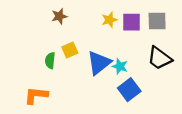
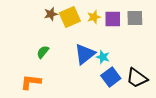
yellow square: (70, 50) -> (70, 17), moved, size x1.5
black trapezoid: (159, 58) -> (137, 78), moved
green semicircle: (50, 60) -> (43, 52), turned 32

